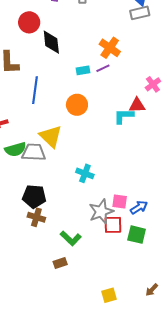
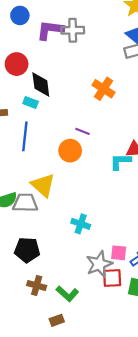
purple line: (103, 68) -> (82, 131), moved, turned 48
cyan rectangle: (83, 70) -> (31, 103), moved, turned 32
brown cross: (36, 217) -> (37, 286), moved

